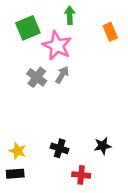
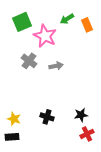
green arrow: (70, 15) -> (67, 19), moved, turned -120
gray arrow: (62, 75) -> (56, 66), moved, turned 48
red cross: (81, 175) -> (87, 134), moved, turned -32

